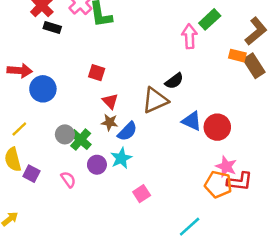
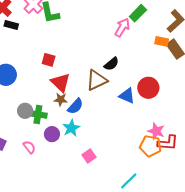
pink arrow: (189, 36) -> (122, 27), turned 36
red triangle: (110, 101) -> (60, 82), size x1.5
red circle: (217, 127) -> (148, 88), moved
green cross: (81, 140) -> (38, 114), turned -30

